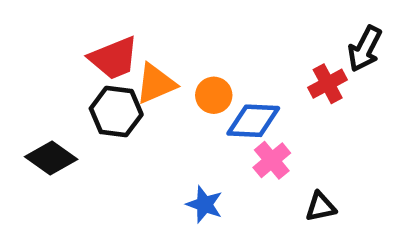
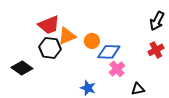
red cross: (328, 84) -> (156, 50), moved

